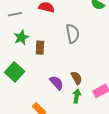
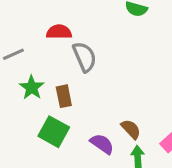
gray semicircle: (73, 34) -> (85, 57), moved
green square: (15, 72) -> (54, 132), moved

